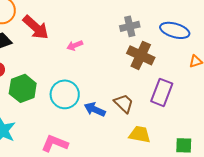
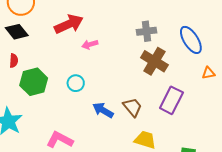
red arrow: (36, 27) -> (69, 24), moved, turned -72
blue ellipse: (175, 30) -> (191, 40), turned 36
cyan circle: (65, 94) -> (76, 83), moved, size x0.6

